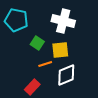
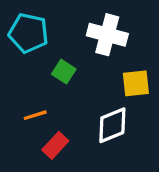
yellow square: (60, 50) -> (136, 83), moved
orange line: (45, 64) -> (35, 115), moved

